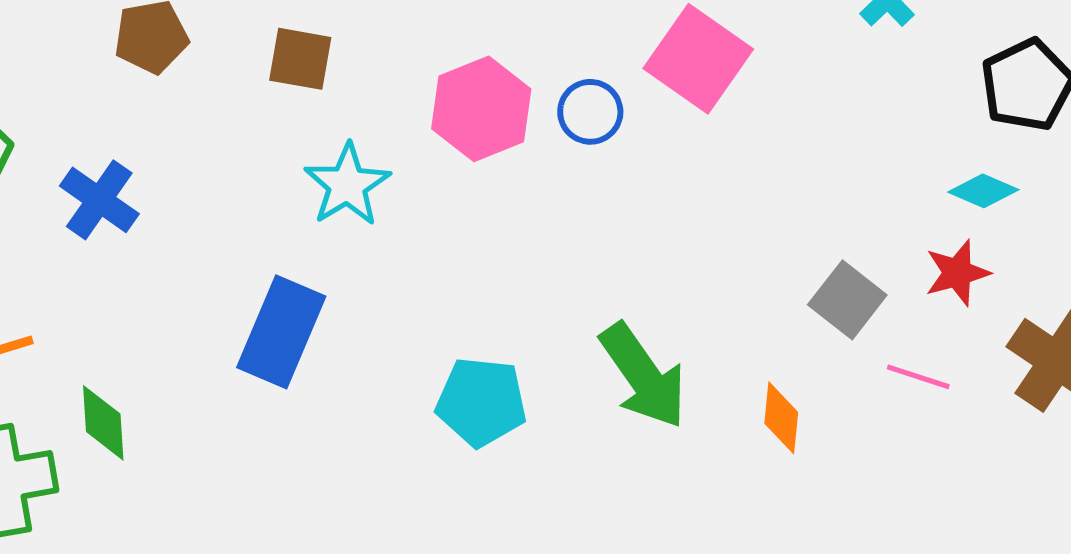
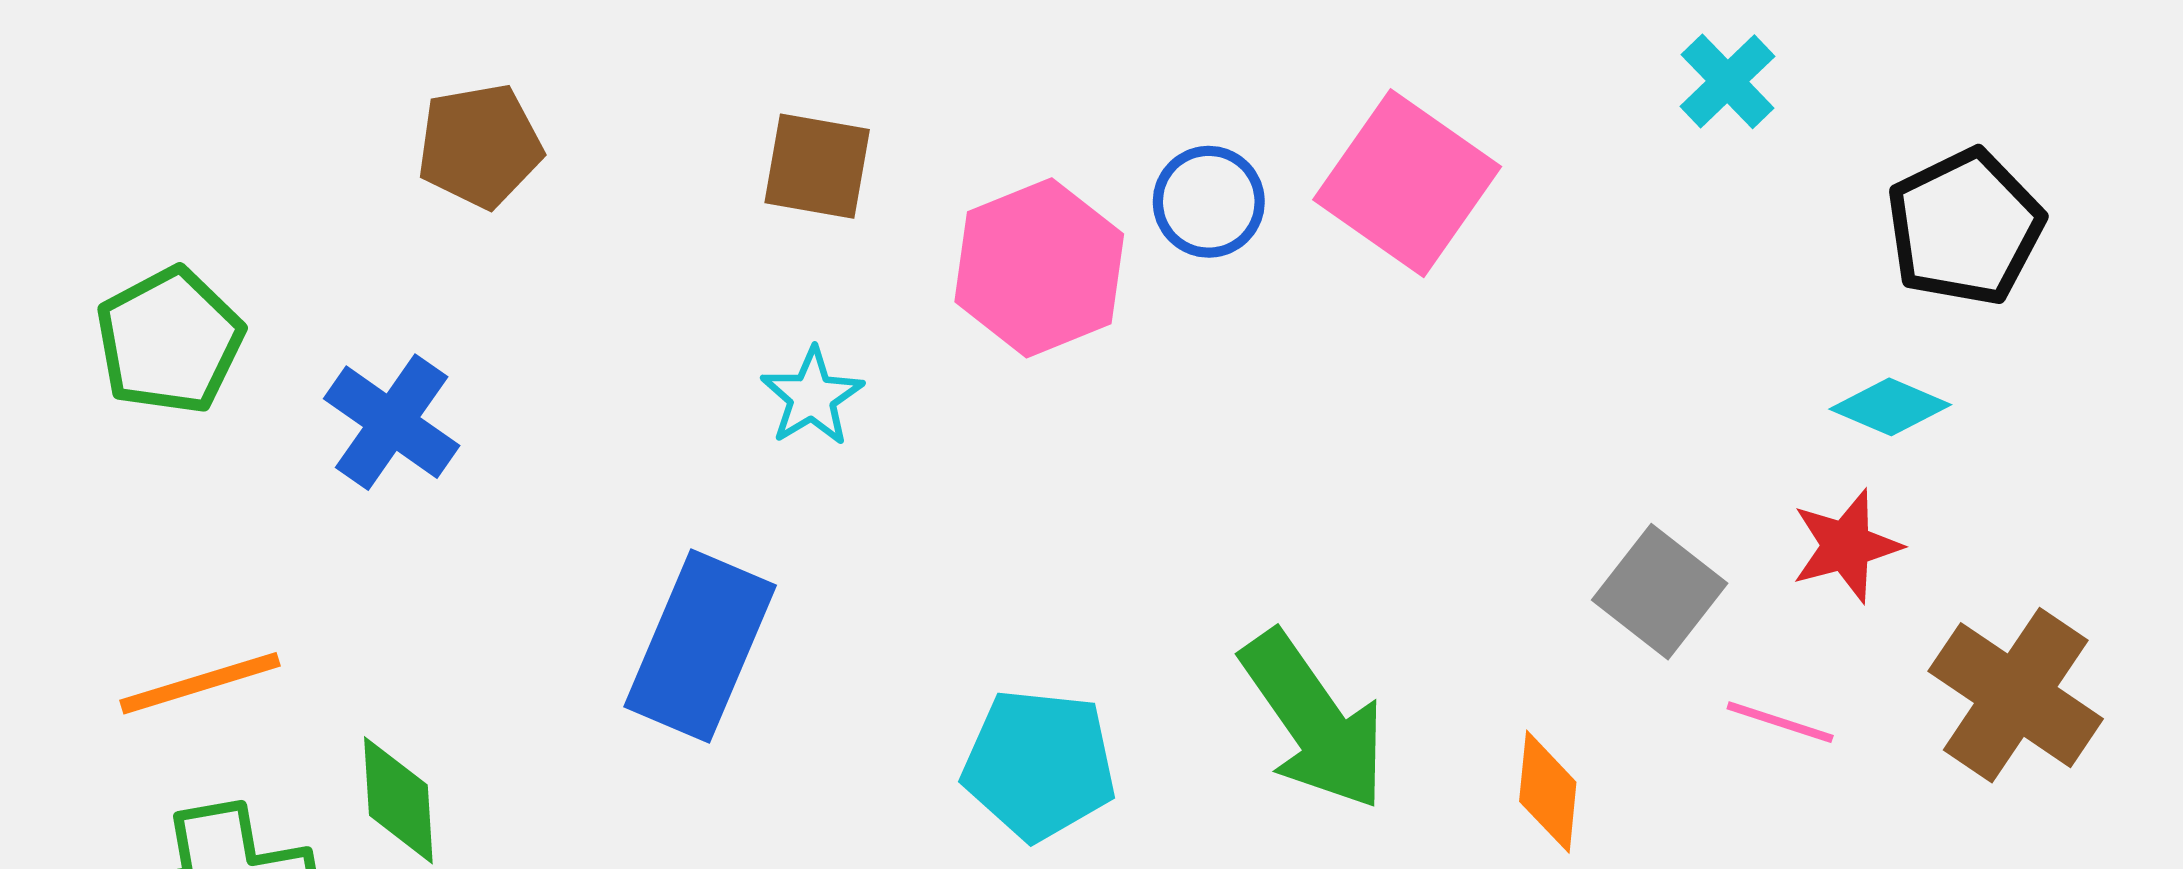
brown square: (300, 59) -> (817, 166), moved
blue circle: (590, 112) -> (1209, 202), moved
cyan star: (347, 185) -> (812, 397), size x0.7

